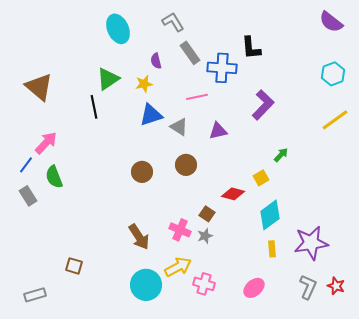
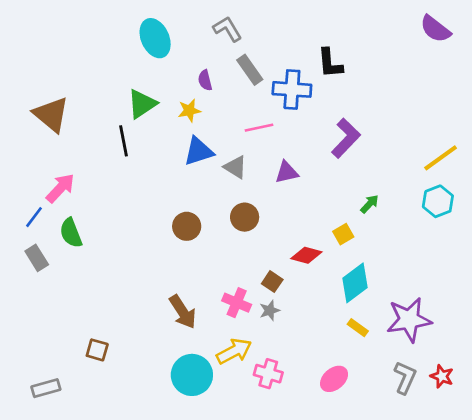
cyan hexagon: (333, 74) -> (438, 201), moved
yellow rectangle: (272, 249) -> (358, 328), turned -49

